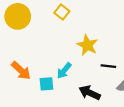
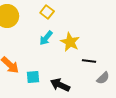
cyan arrow: (64, 71) -> (46, 38), moved
black arrow: (90, 93) -> (60, 85), moved

